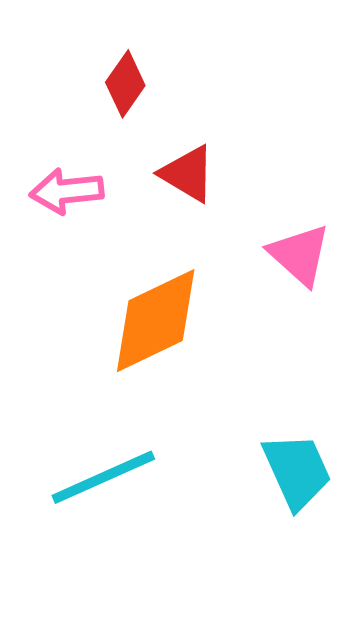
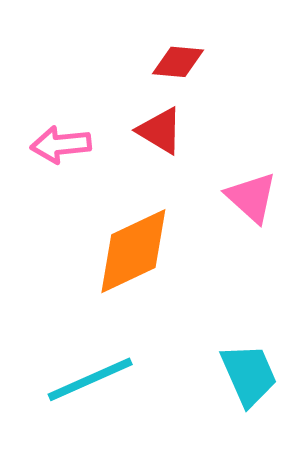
red diamond: (125, 84) -> (178, 62), moved, turned 60

